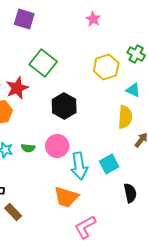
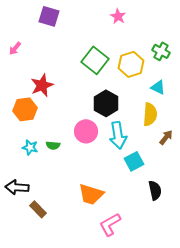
green square: (43, 63) -> (95, 60), moved
black hexagon: (64, 106) -> (106, 103), moved
pink circle: (57, 146) -> (86, 131), moved
cyan arrow: (79, 166) -> (118, 135), moved

